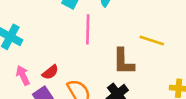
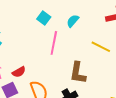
yellow line: (152, 41) -> (101, 47), moved

